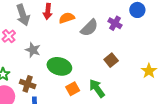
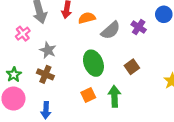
green ellipse: (59, 66) -> (93, 63), moved, turned 50
brown cross: (28, 84) -> (45, 74), moved
green arrow: (97, 88) -> (114, 96), turned 30

